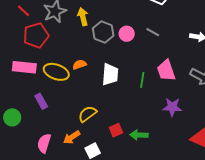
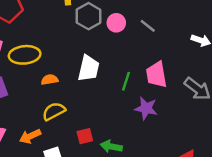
orange semicircle: (79, 65) -> (50, 80), moved
yellow ellipse: (56, 72) -> (25, 55), turned -35
purple star: (172, 107) -> (146, 108), moved

